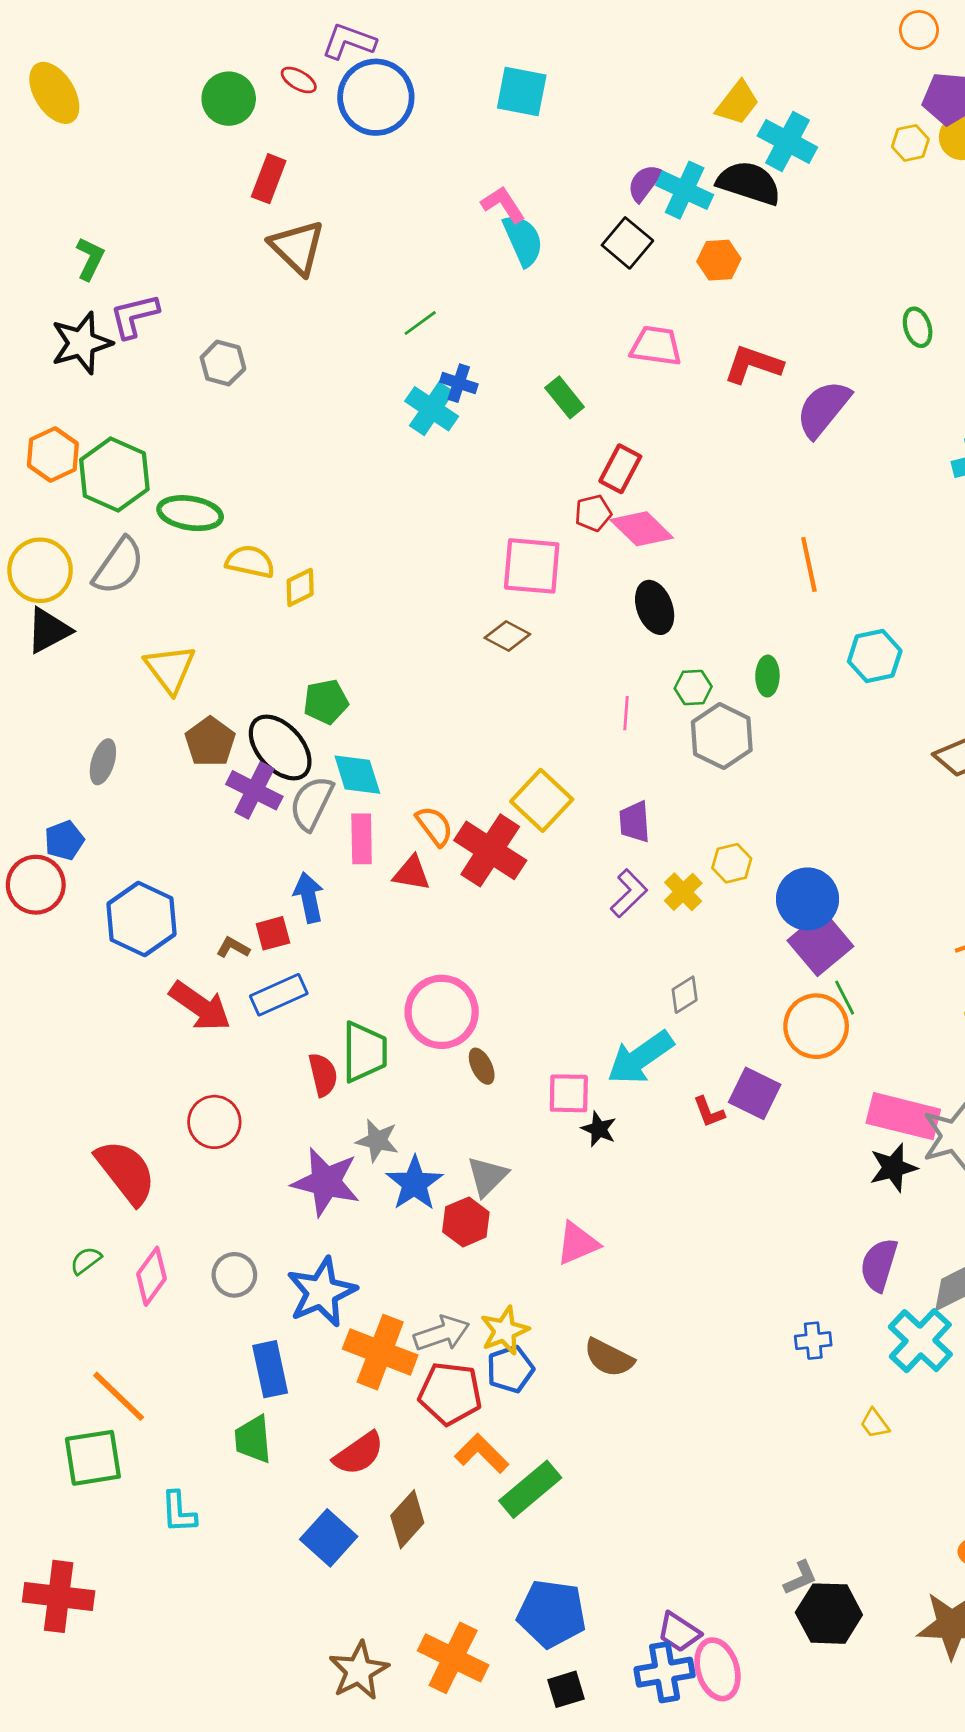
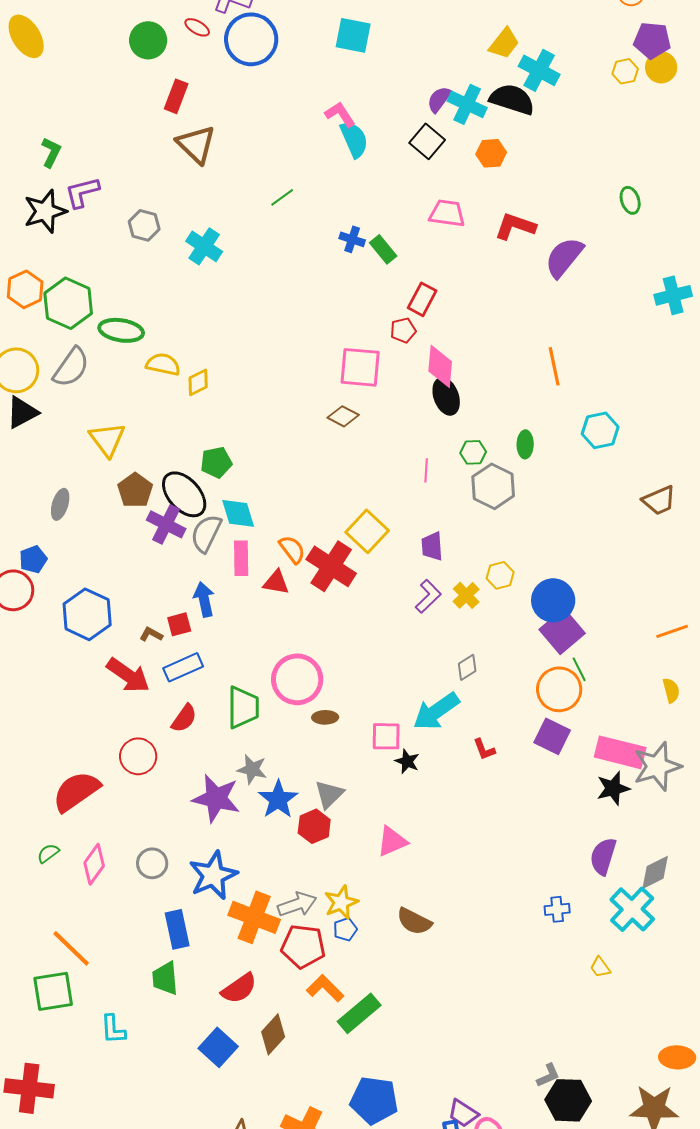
blue cross: (459, 383) -> (352, 239), moved
cyan cross: (432, 409) -> (204, 246), moved
pink diamond: (642, 529) -> (440, 366), moved, turned 51
brown ellipse: (482, 1066) -> (325, 717), turned -65
red semicircle: (323, 1075) -> (184, 718), moved, turned 48
purple square: (755, 1093) -> (552, 736), moved
red semicircle: (126, 1172) -> (76, 791), turned -87
blue pentagon: (510, 1369) -> (345, 929), size x0.7

